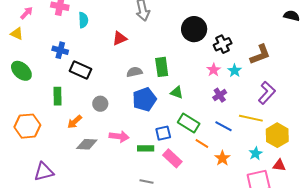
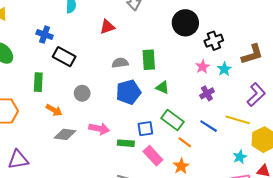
orange arrow: (75, 122) -> (54, 110), turned -112
orange star: (222, 158) -> (181, 166), moved

